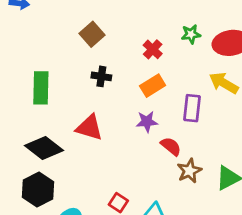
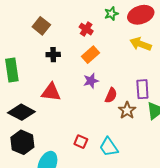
purple rectangle: (192, 108) -> (142, 89), moved
red semicircle: (171, 146) -> (111, 95), turned 84

